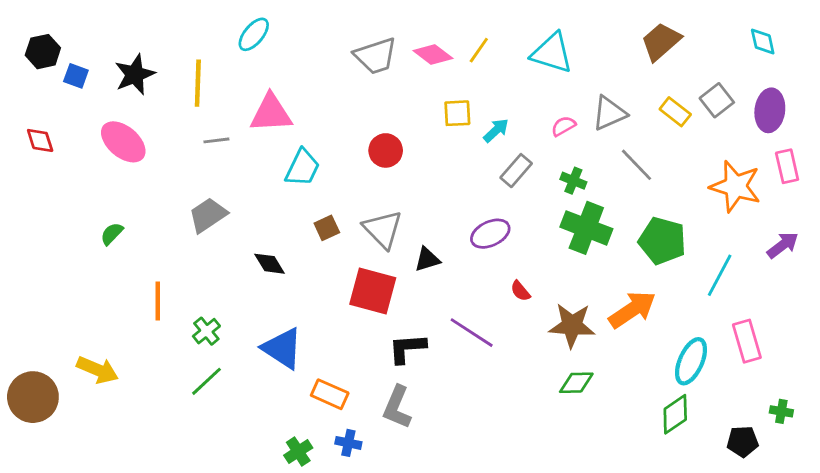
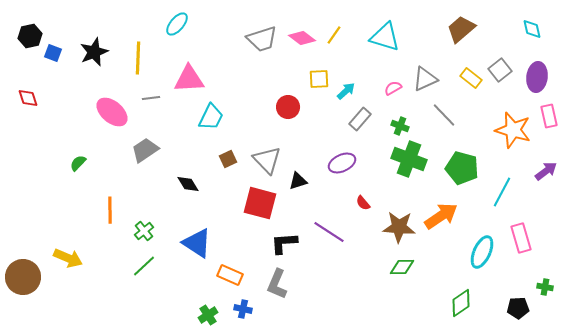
pink ellipse: (123, 142) -> (112, 112), moved
red circle: (386, 150) -> (288, 107), moved
green diamond: (675, 414) -> (461, 303), moved

